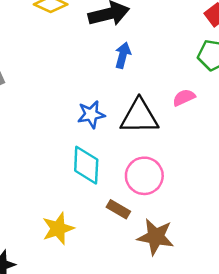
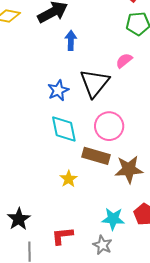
black triangle: (139, 117) -> (94, 83), turned -36
brown rectangle: (118, 209) -> (96, 156), size x1.5
yellow star: (58, 228) -> (69, 179), moved, size x0.7

